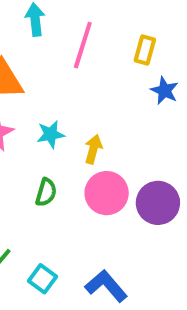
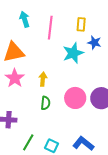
cyan star: (51, 134) -> (73, 53), moved, size x1.5
yellow arrow: (93, 149) -> (43, 79), moved

